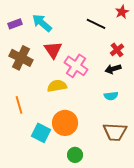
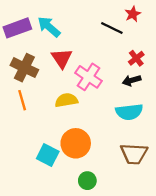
red star: (122, 12) -> (133, 14), moved
purple rectangle: (15, 24) -> (17, 28), size x1.6
cyan semicircle: (111, 96) -> (129, 112), size x1.6
orange line: (19, 105) -> (22, 100), moved

